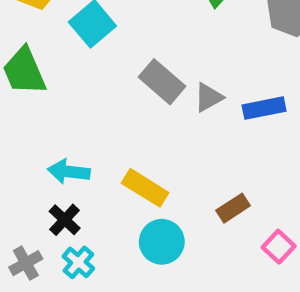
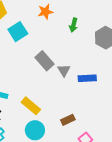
gray triangle: (209, 97) -> (64, 70), turned -40

